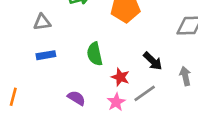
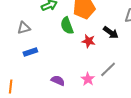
green semicircle: (95, 54) -> (67, 26), moved
black arrow: (153, 61) -> (111, 33), moved
red star: (120, 77) -> (89, 41), moved

